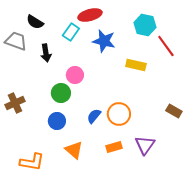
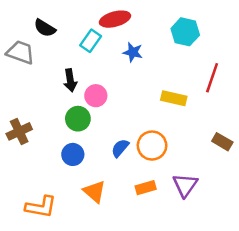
blue star: (104, 41) -> (133, 52), size x0.7
red line: (166, 46) -> (212, 78), moved, turned 55
black arrow: (46, 53) -> (70, 80), moved
yellow rectangle: (136, 65) -> (174, 98), moved

